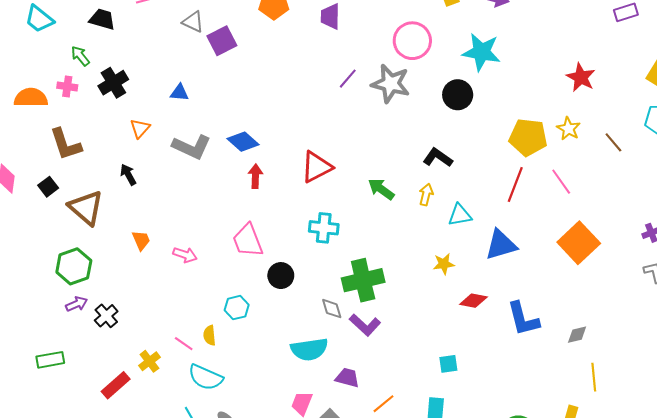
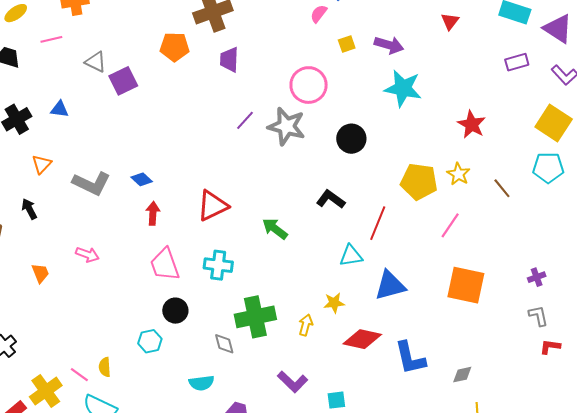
cyan star: (481, 52) -> (403, 88), moved
blue triangle: (179, 93) -> (60, 109), moved
blue diamond: (243, 142) -> (142, 179), size x0.7
pink line: (561, 182) -> (450, 225), turned 68
red line: (515, 184) -> (378, 223), moved
yellow arrow: (426, 195) -> (306, 325), moved
pink trapezoid: (248, 241) -> (165, 265), moved
orange square: (579, 243) -> (466, 285), turned -36
pink arrow: (185, 255) -> (87, 255), moved
red diamond: (473, 301) -> (362, 339), size x1.4
cyan hexagon: (237, 308) -> (150, 341), moved
purple L-shape: (365, 325) -> (293, 382), moved
cyan semicircle: (309, 349) -> (201, 383), size x0.7
yellow cross: (149, 361) -> (46, 391), size x1.5

